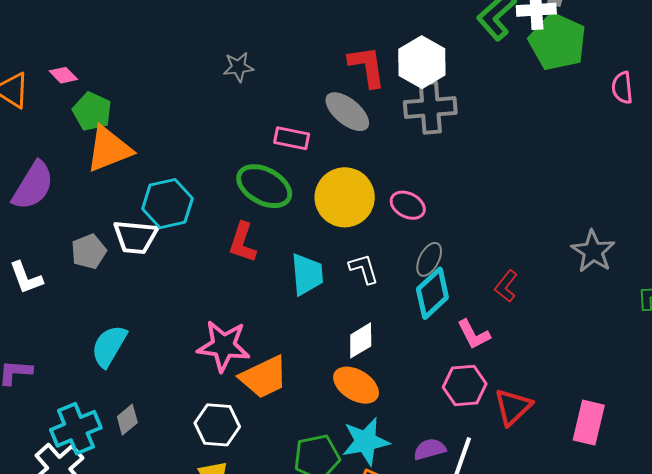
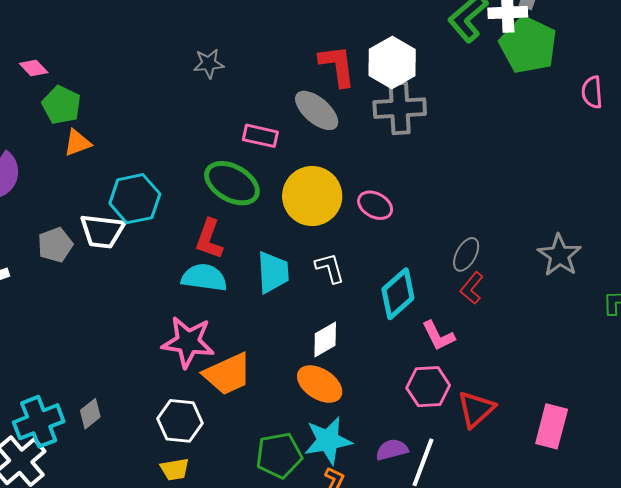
orange triangle: (109, 149) -> (77, 143), size x0.6
gray ellipse: (429, 259) -> (466, 254), moved
cyan semicircle: (109, 346) -> (204, 278), moved, turned 66

